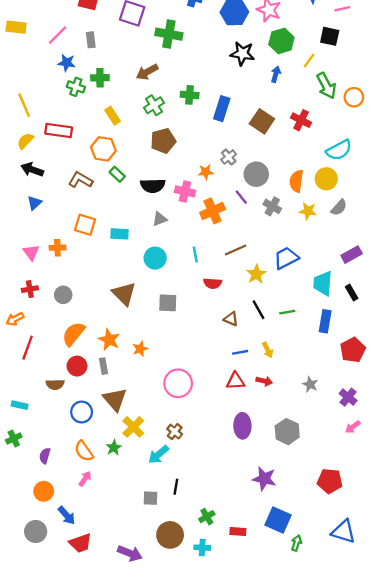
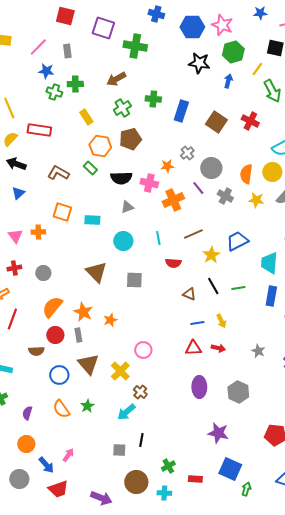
orange hexagon: (103, 149) -> (100, 146), moved
pink circle: (178, 383) -> (143, 350), size x0.7
yellow cross: (133, 427) -> (120, 371), moved
pink arrow: (85, 479) -> (68, 455), moved

